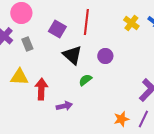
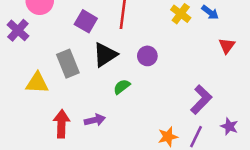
gray rectangle: (27, 44) -> (68, 64), moved, size x1.5
black triangle: (72, 55) -> (105, 55), turned 45
red arrow: (41, 89) -> (62, 124), moved

